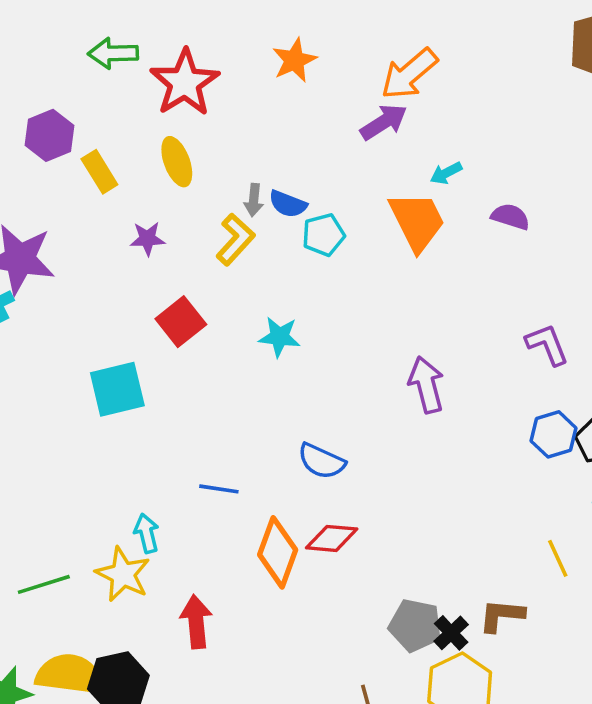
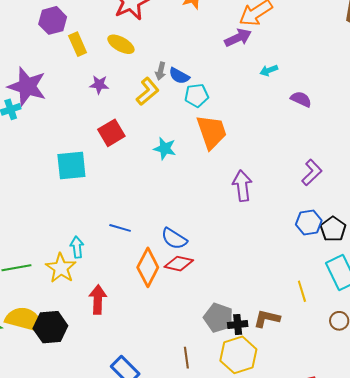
yellow ellipse: (177, 162) -> (121, 44), turned -48
orange trapezoid: (417, 221) -> (212, 132), moved
purple L-shape: (547, 345) -> (312, 172), turned 60
blue semicircle: (321, 461) -> (174, 239), moved
black cross: (451, 633) -> (238, 325), turned 30

